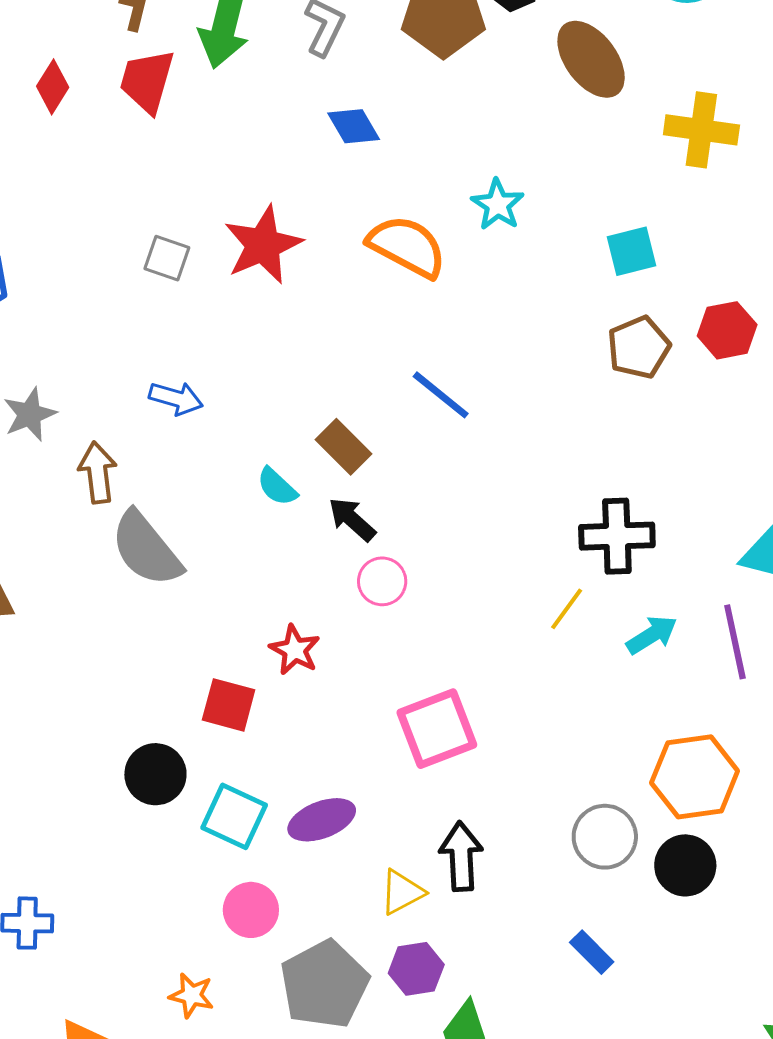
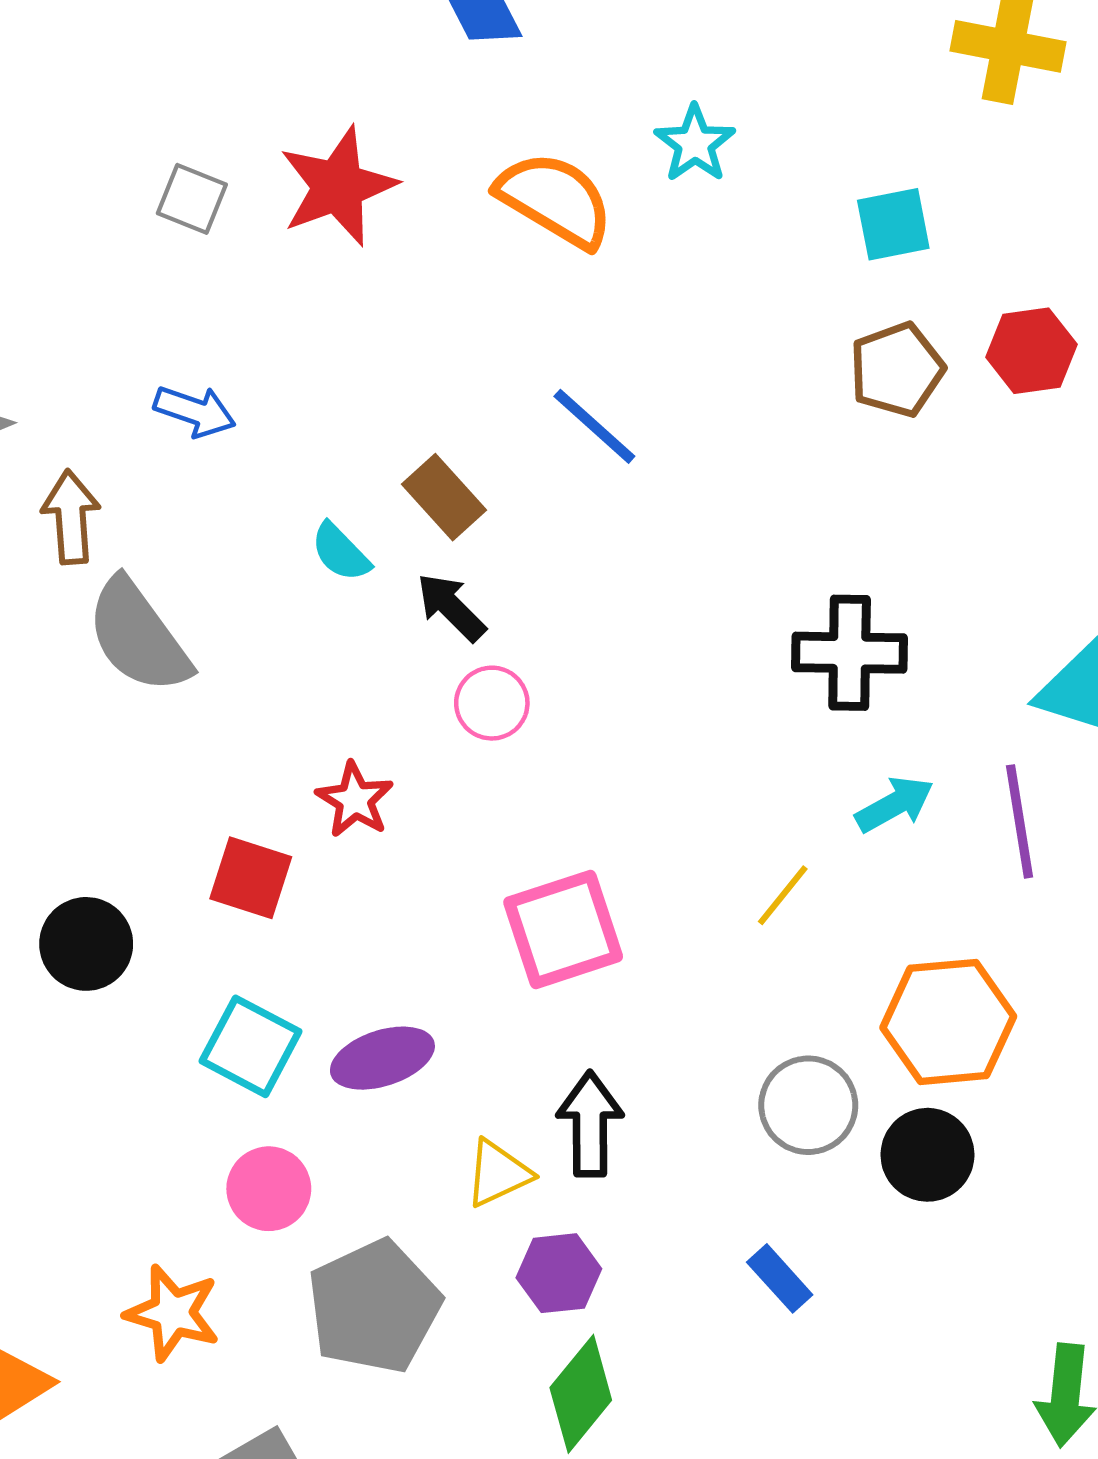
yellow line: (567, 609) -> (783, 895), moved
black circle: (155, 774) -> (86, 944), moved
purple hexagon: (416, 969) -> (559, 1273), moved
orange star: (192, 995) -> (173, 1313), size x1.4

